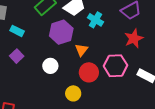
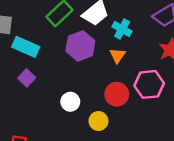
cyan rectangle: (17, 31) -> (26, 47), size x1.5
orange triangle: (81, 50) -> (117, 56), moved
white circle: (50, 66) -> (70, 102), moved

